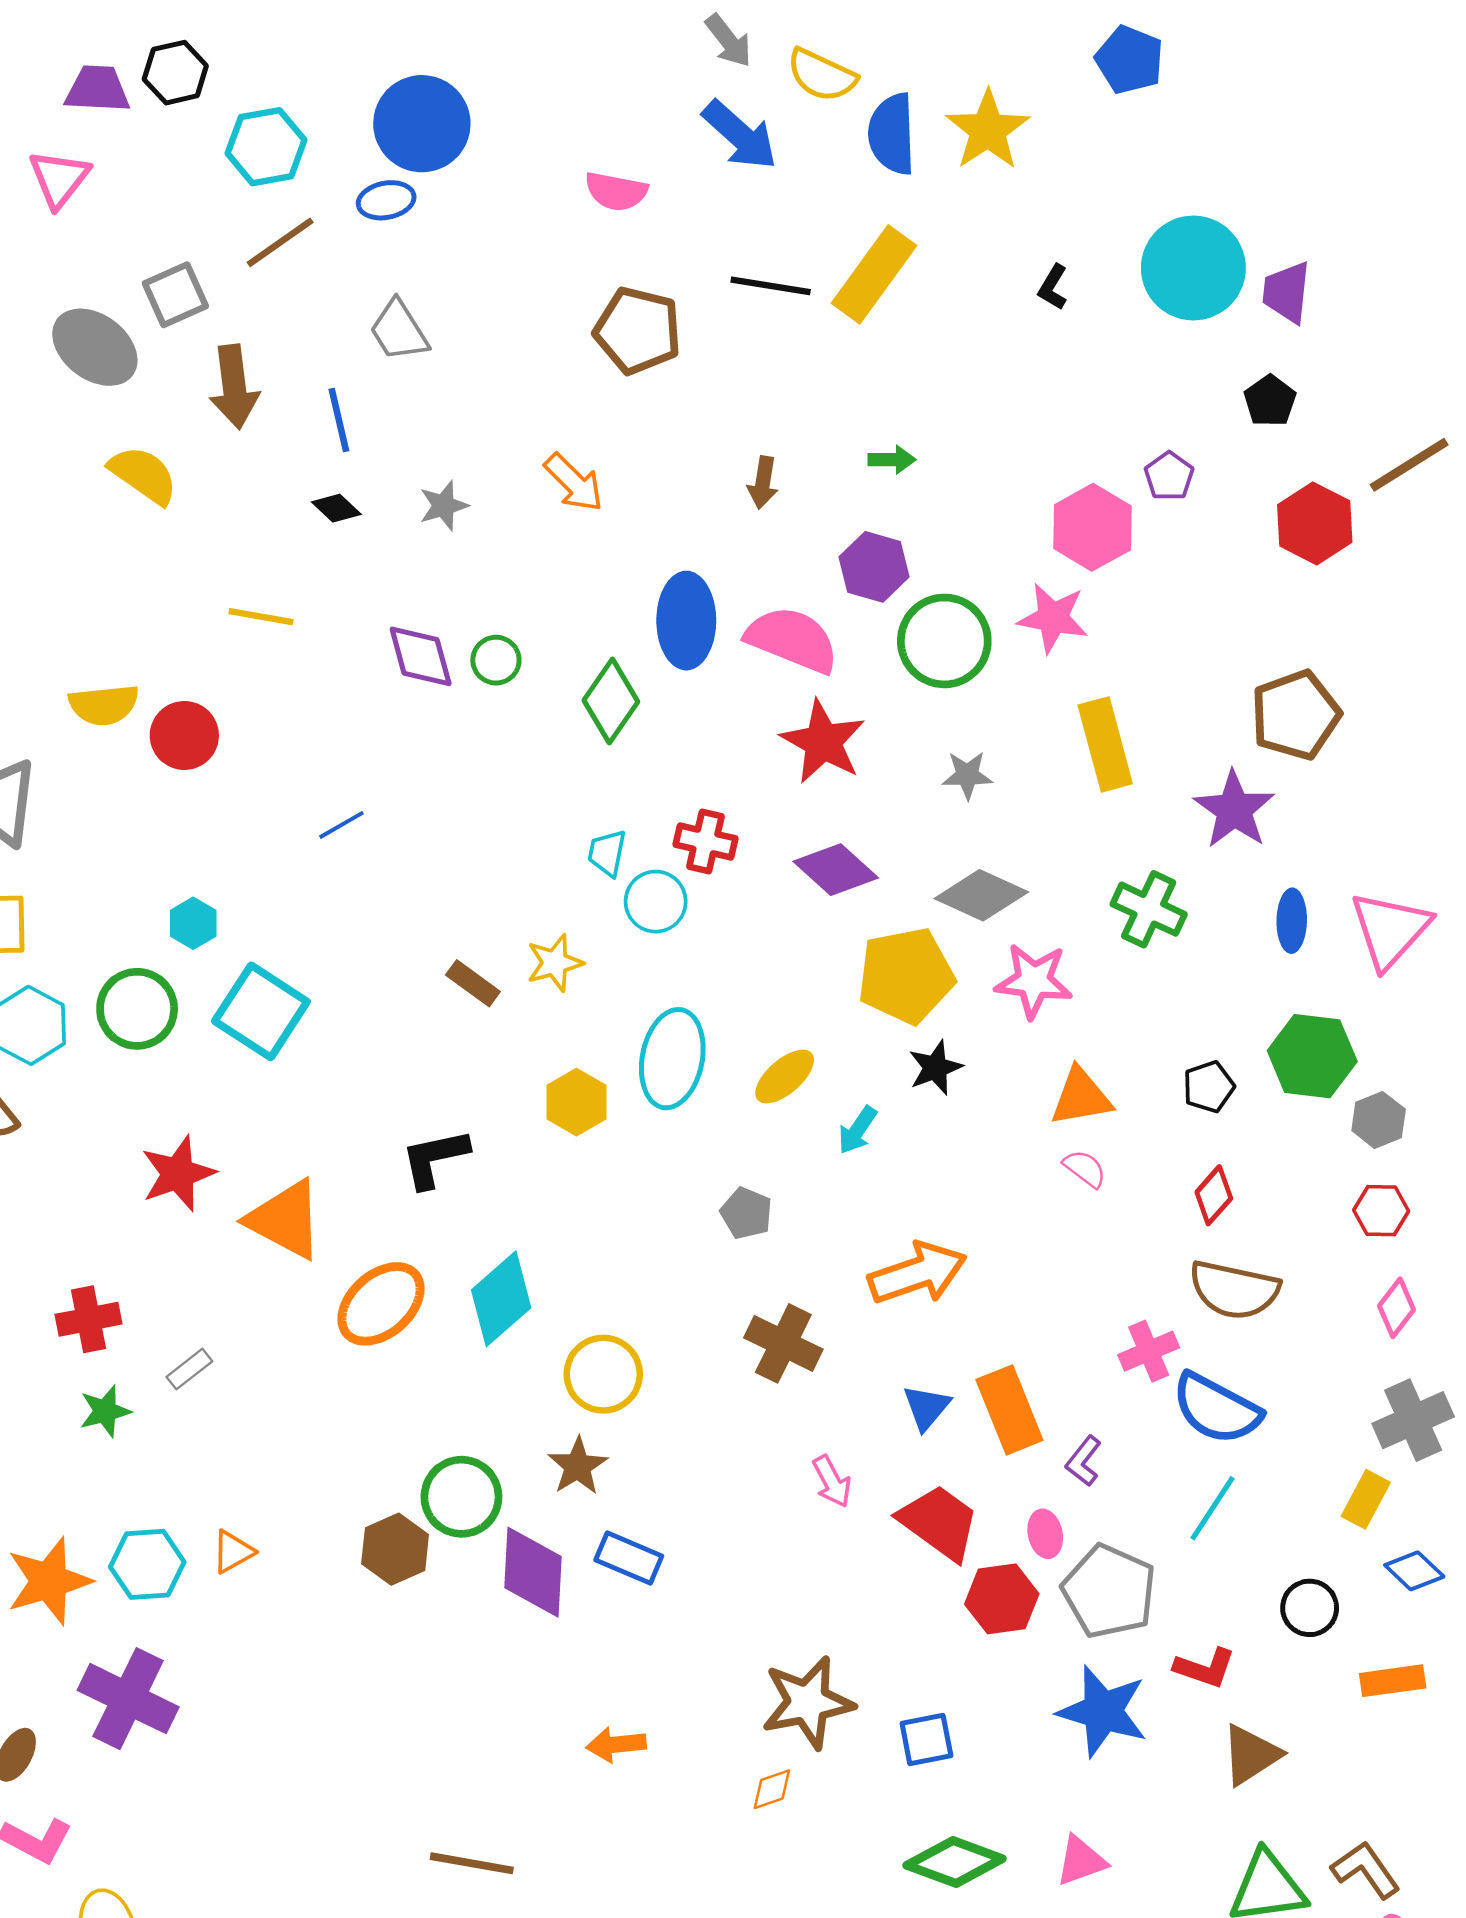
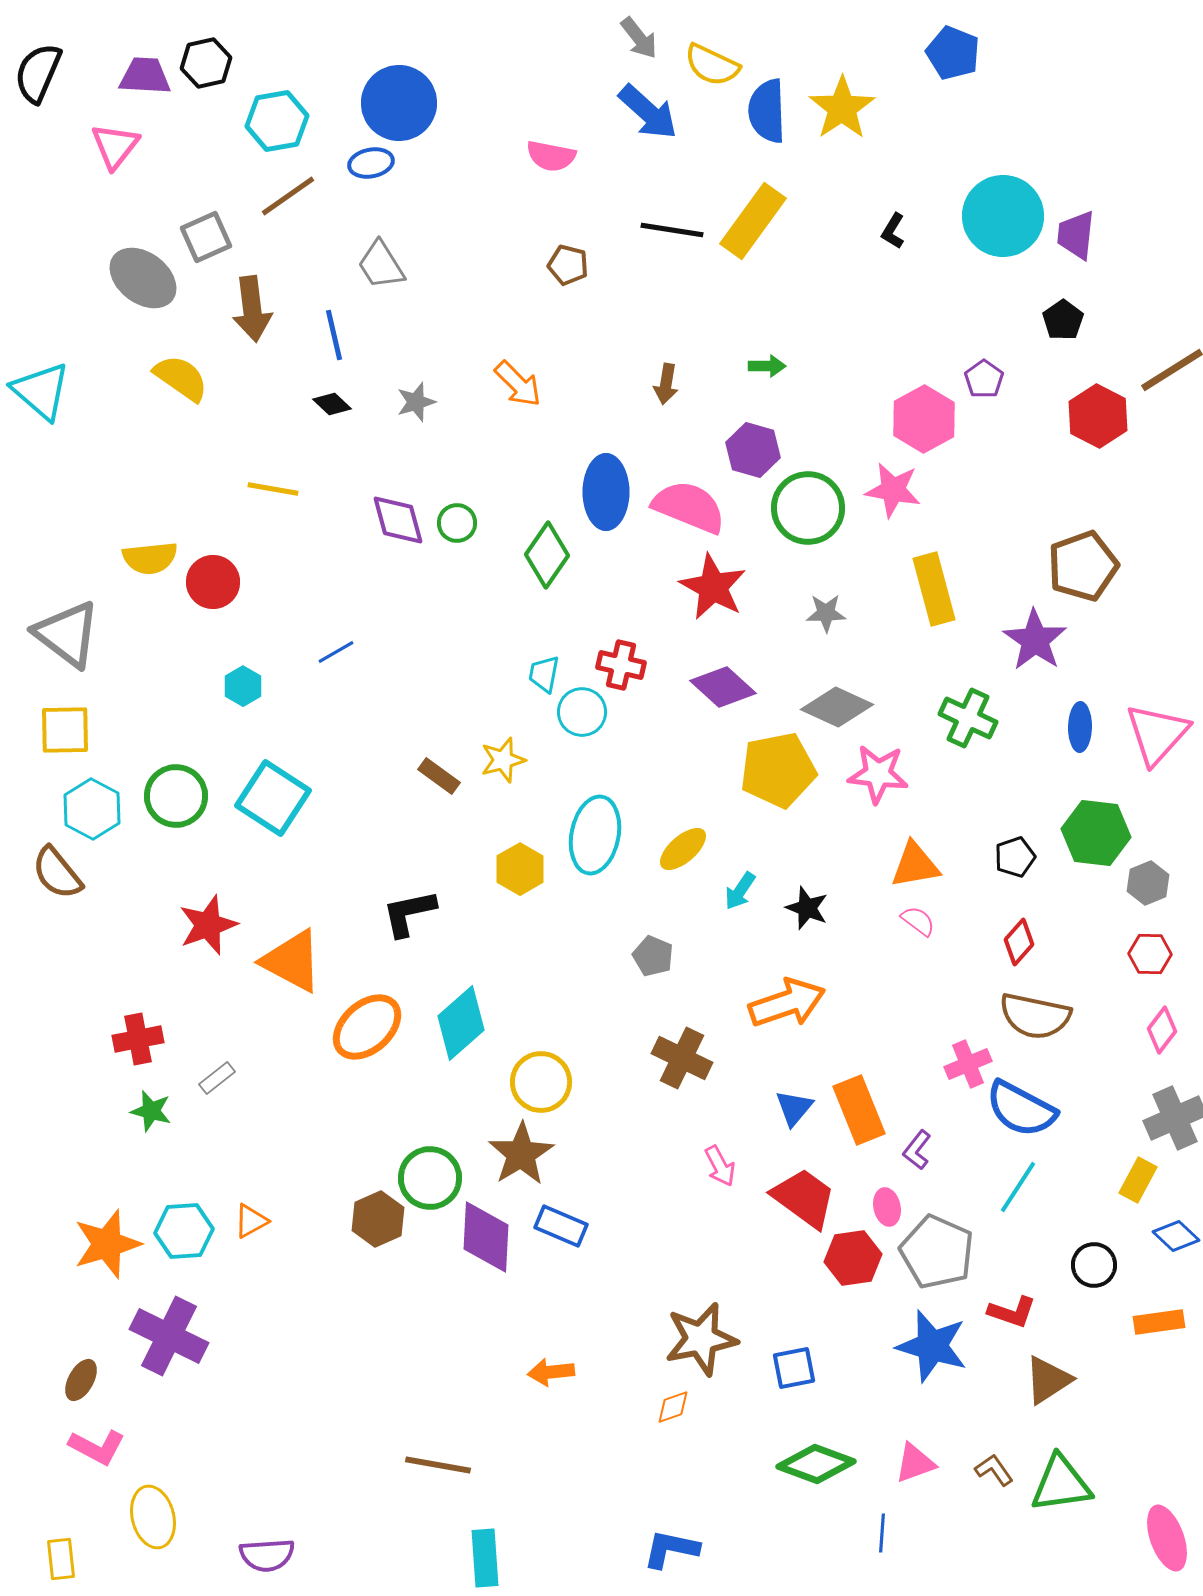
brown pentagon: (638, 331) -> (568, 265), size x0.6
cyan hexagon: (193, 923) -> (243, 686), moved
black star: (935, 1068) -> (807, 908), moved, turned -30
green star: (105, 1411) -> (151, 1111), turned 30
brown star: (578, 1466) -> (521, 1154), size x1.4
brown L-shape: (1366, 1870) -> (994, 1470), moved, size x0.7

